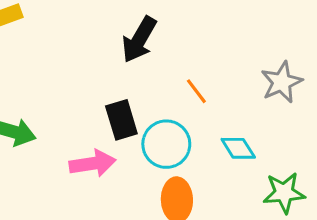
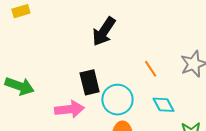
orange line: (196, 91) -> (151, 69), moved

